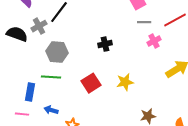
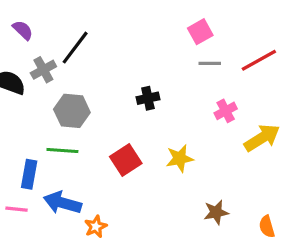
pink cross: (154, 41) -> (226, 111), moved
blue arrow: (51, 110) -> (62, 203), size x1.6

